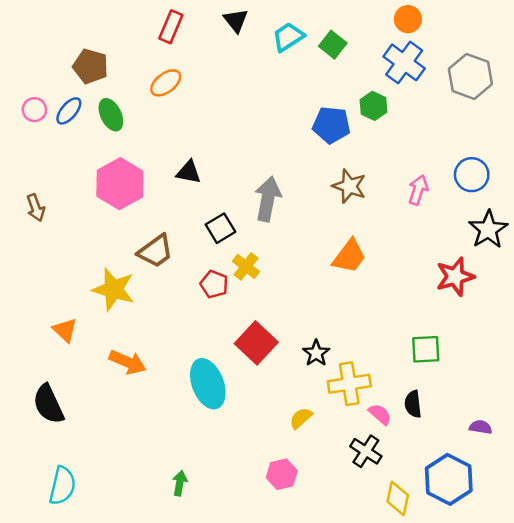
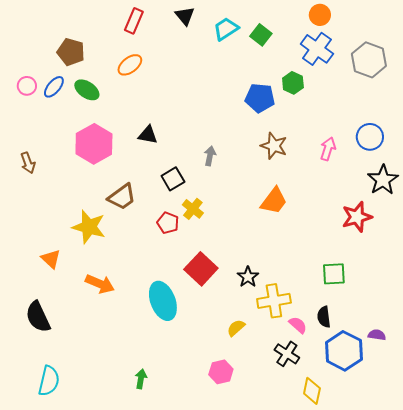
green ellipse: (111, 115) -> (87, 90), turned -30
gray arrow: (268, 199) -> (210, 156), size x0.6
blue hexagon: (449, 479) -> (344, 351), moved

